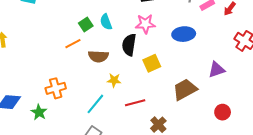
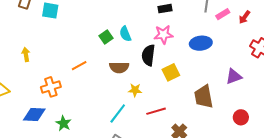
orange line: (73, 44) -> (79, 66), moved
orange cross: (56, 88) -> (51, 87), moved
brown trapezoid: (185, 89) -> (204, 97), turned -70

